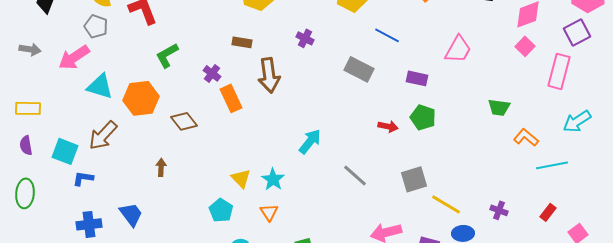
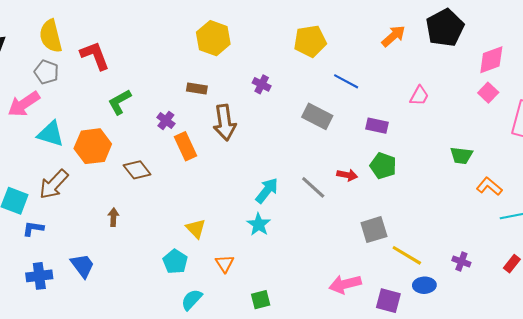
pink trapezoid: (458, 49) -> (419, 96), size x0.7
gray line: (355, 175) -> (313, 187), moved
cyan star: (273, 179) -> (259, 224), moved

